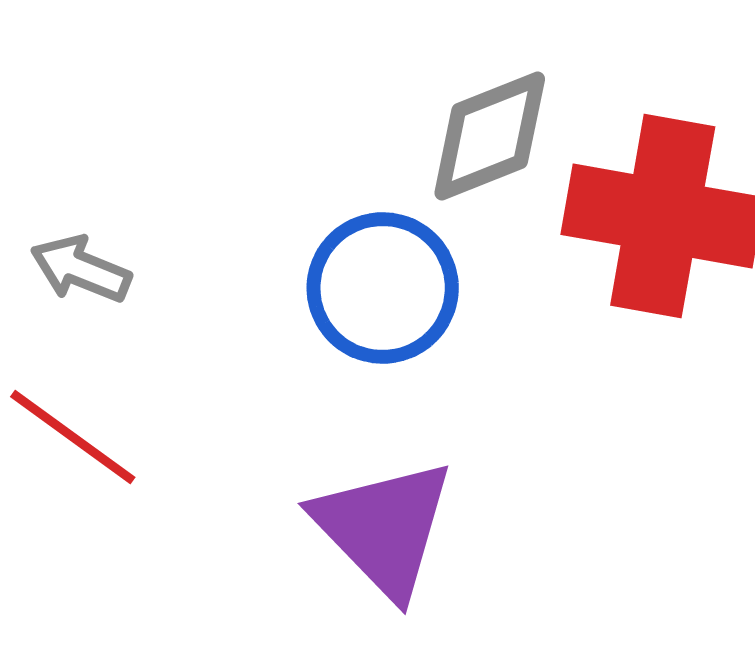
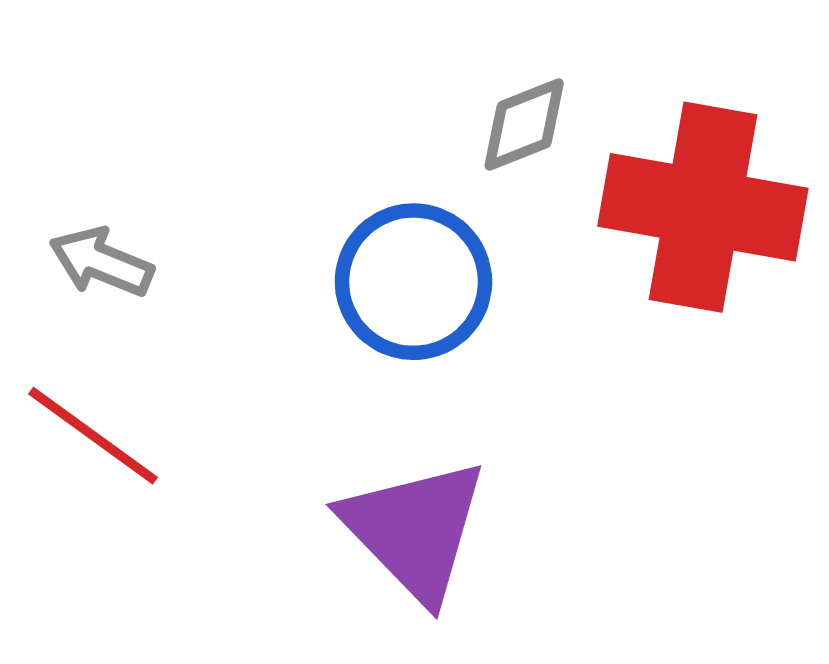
gray diamond: (490, 136) -> (524, 125), size x0.7

